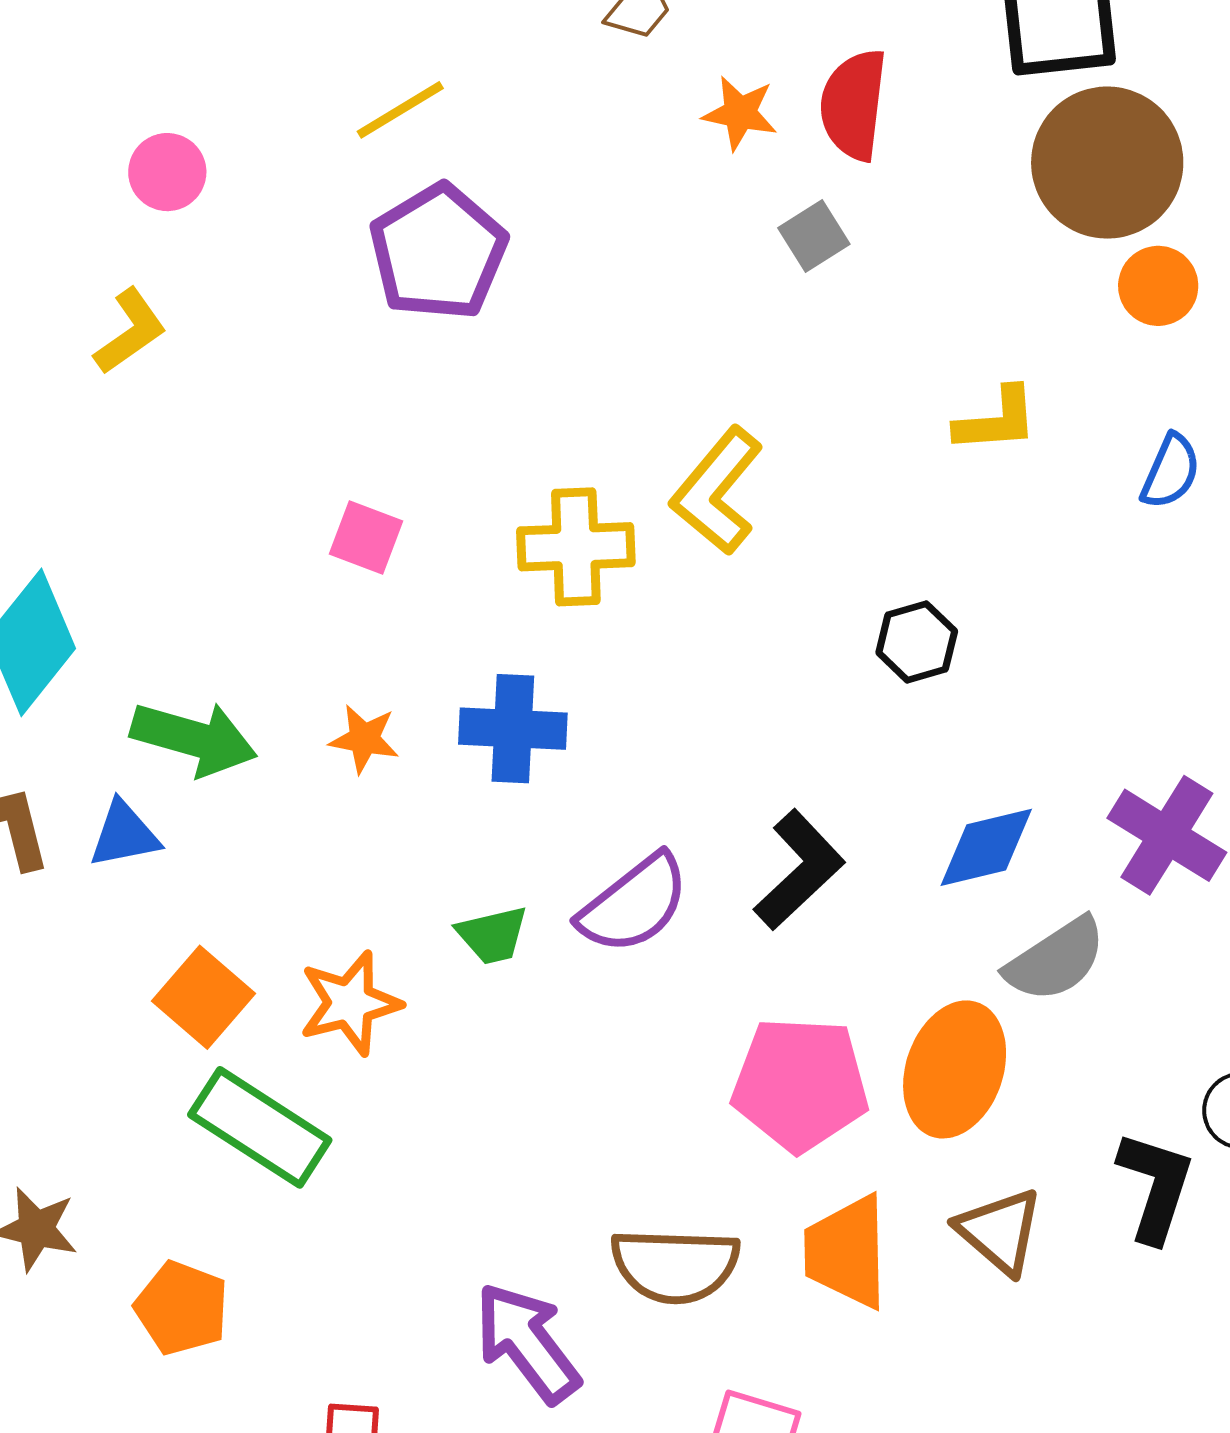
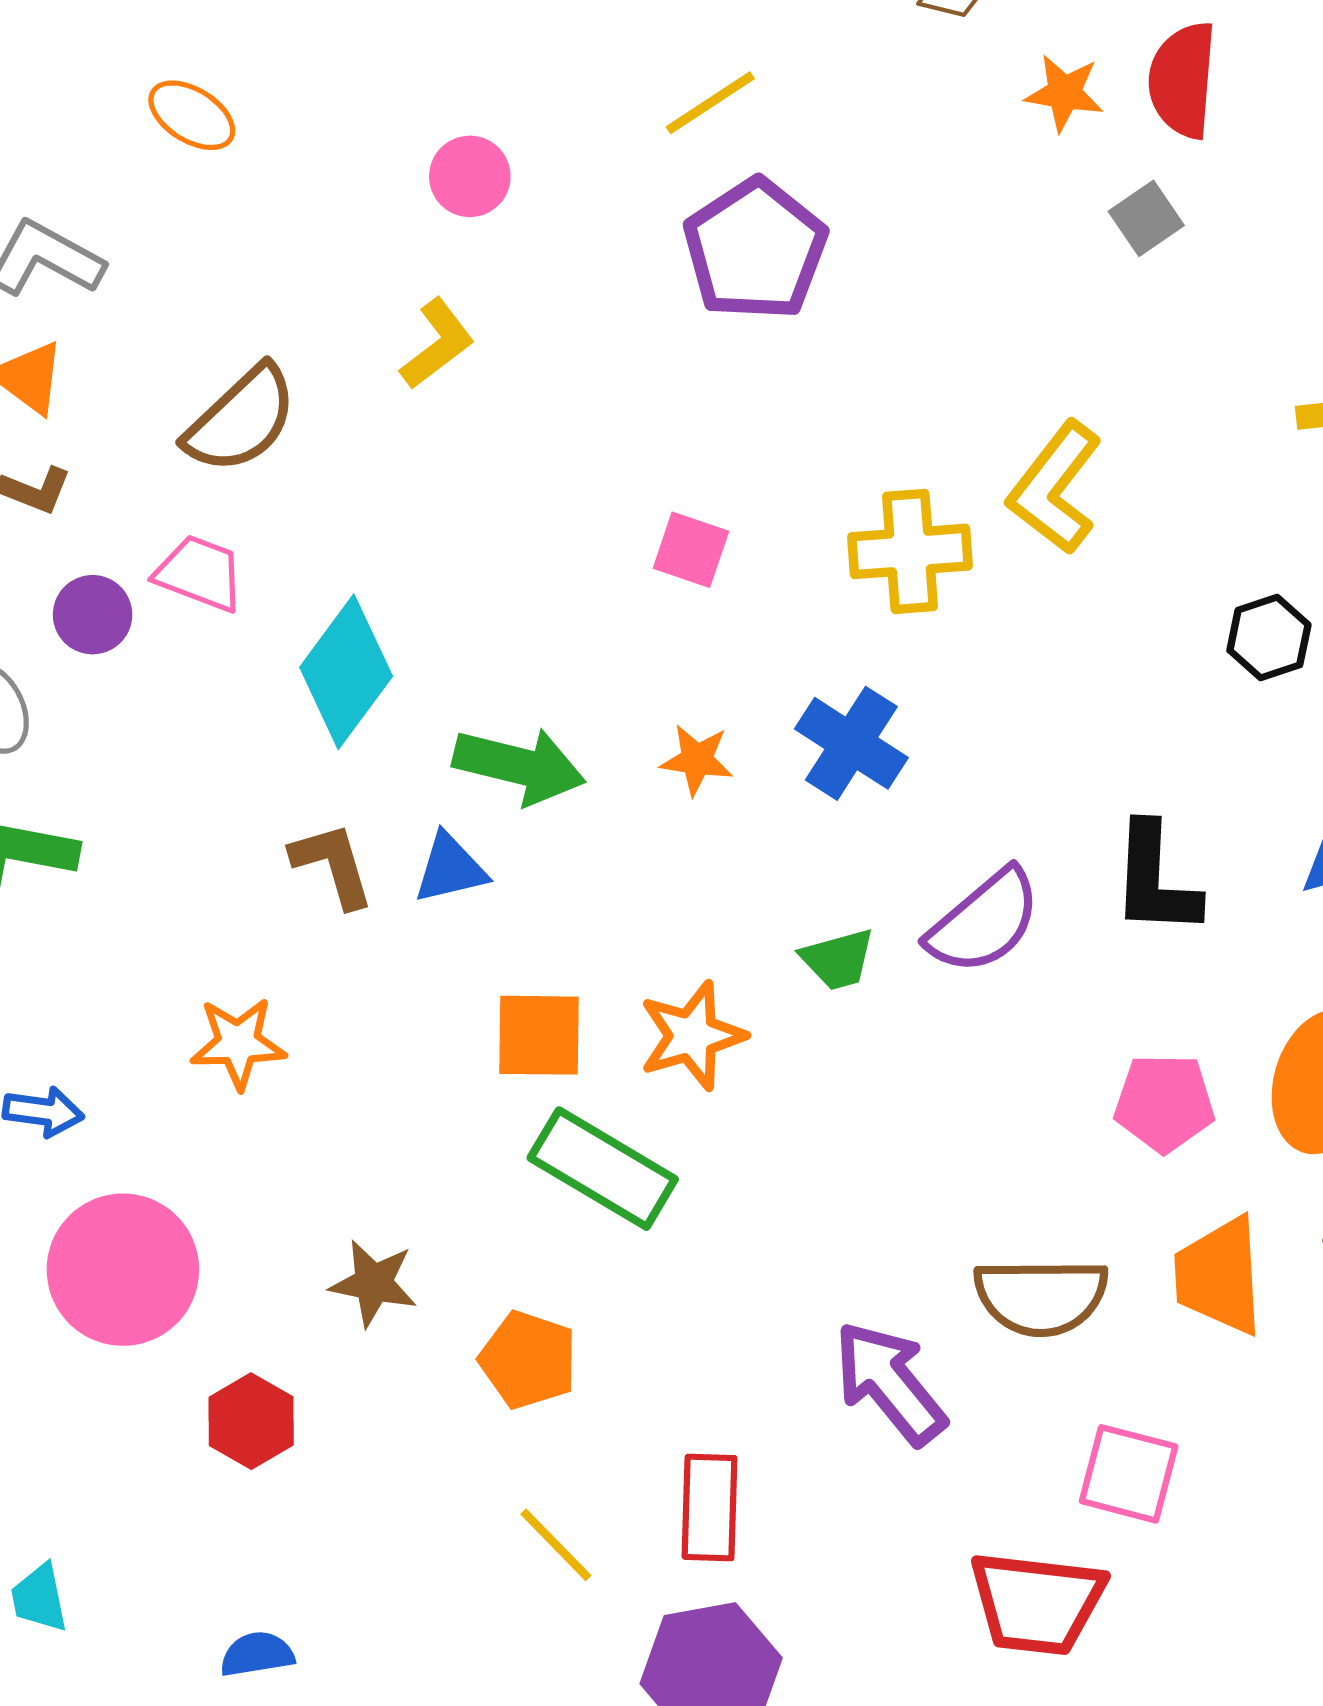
blue cross: (513, 729) -> (851, 743), turned 32
black L-shape: (799, 870) -> (1155, 880), turned 138
orange square: (203, 997) -> (539, 1035), turned -38
pink pentagon: (800, 1084) -> (1164, 1103), size x0.7

